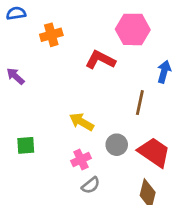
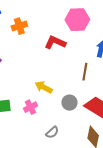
pink cross: (81, 160) -> (30, 107), moved

